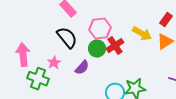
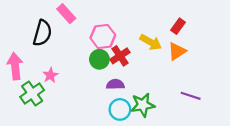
black semicircle: (67, 38) -> (42, 33), moved, turned 55
purple semicircle: (82, 68) -> (115, 84), moved, turned -133
green cross: (38, 79) -> (32, 94), turned 35

